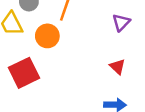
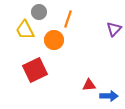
red triangle: (117, 67) -> (89, 85), moved, turned -48

